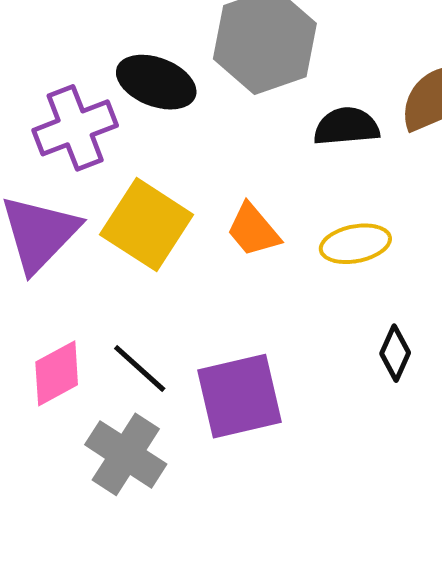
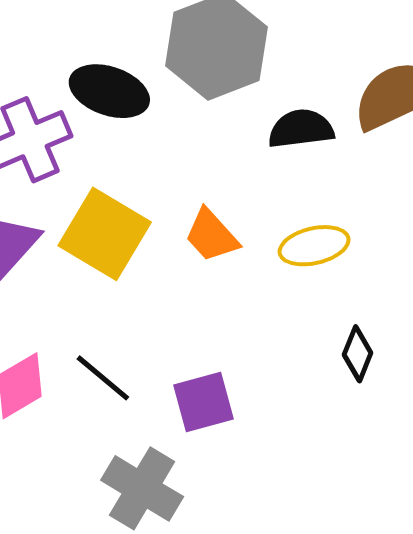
purple square: (239, 396) -> (203, 402), size x0.7
gray cross: (126, 454) -> (142, 488), moved

